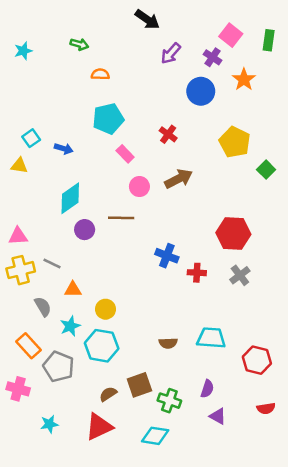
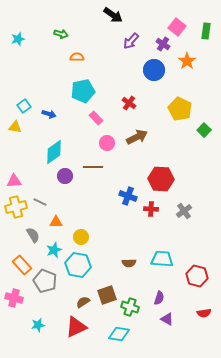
red hexagon: (233, 234) -> (161, 179), moved

